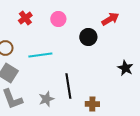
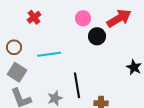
pink circle: (58, 19) -> (83, 18), moved
red arrow: (110, 19) -> (119, 18), size x1.4

